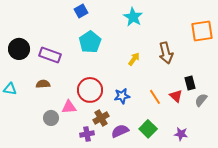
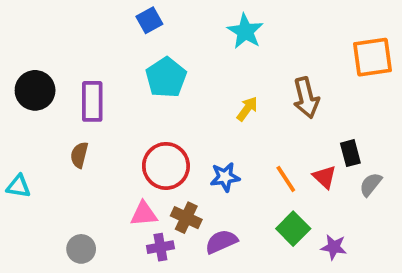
purple rectangle: (50, 55) -> (92, 101), turned 70
brown semicircle: (43, 84) -> (79, 155), turned -72
cyan triangle: (10, 89) -> (18, 186), moved
pink triangle: (69, 107) -> (144, 214), moved
gray circle: (51, 118) -> (81, 249), moved
brown cross: (101, 118) -> (186, 218), turned -35
green square: (148, 129) -> (293, 229), moved

